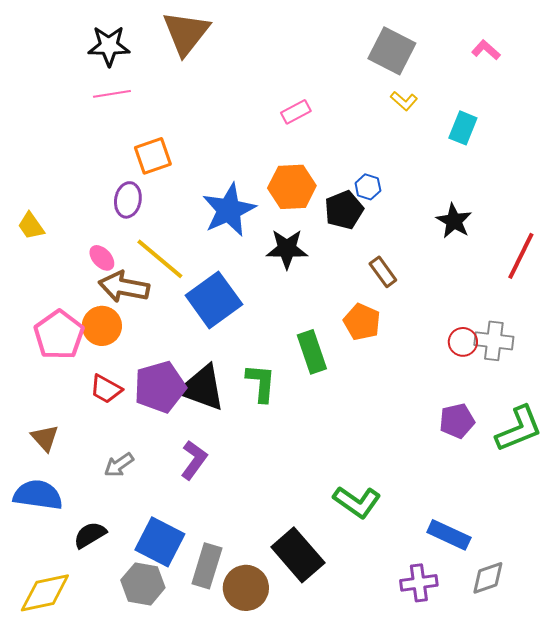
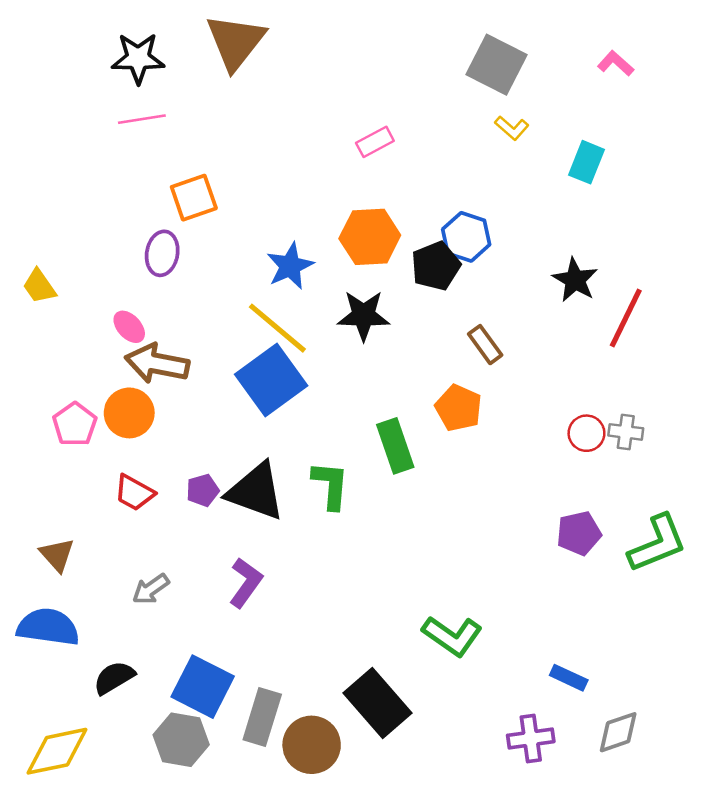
blue hexagon: (368, 187) -> (466, 237), size x1.5
blue star: (229, 210) -> (290, 266), size x0.7
red line: (521, 256) -> (626, 318), moved
yellow line: (160, 259) -> (277, 328), moved
pink pentagon: (59, 335) -> (75, 424), size x0.7
gray cross: (494, 341) -> (626, 432), size x0.7
purple pentagon: (160, 387) -> (203, 490), size x0.5
blue rectangle: (449, 535) -> (569, 678), size x0.7

